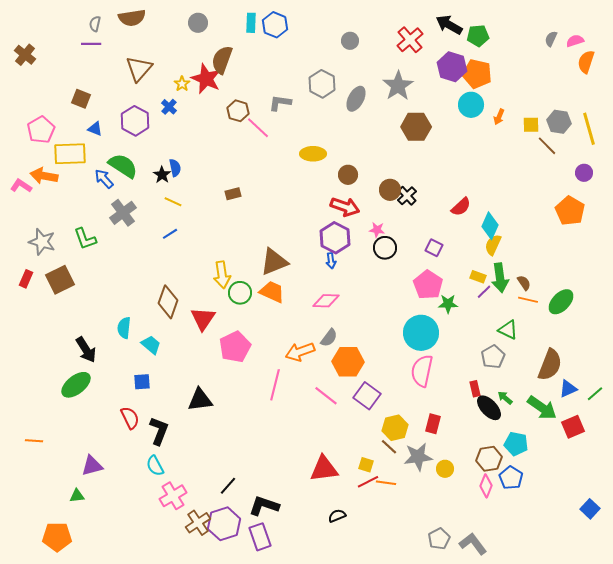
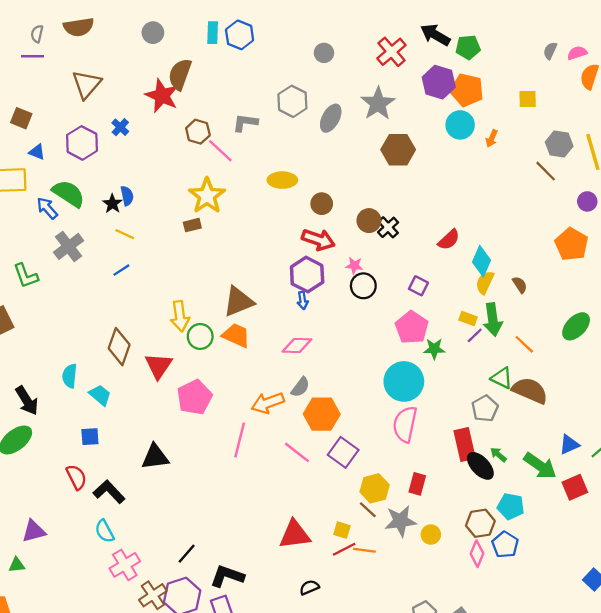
yellow star: (182, 84) -> (207, 196), moved, size x2.0
yellow square: (531, 125) -> (528, 99), moved
brown semicircle: (524, 283) -> (520, 285), moved
orange line: (528, 300) -> (524, 344), turned 30
green ellipse: (561, 302) -> (576, 326), moved
brown semicircle: (550, 365) -> (530, 390), moved, turned -88
red rectangle: (475, 389) -> (465, 444), size x1.8
black L-shape: (159, 431) -> (109, 492), turned -64

